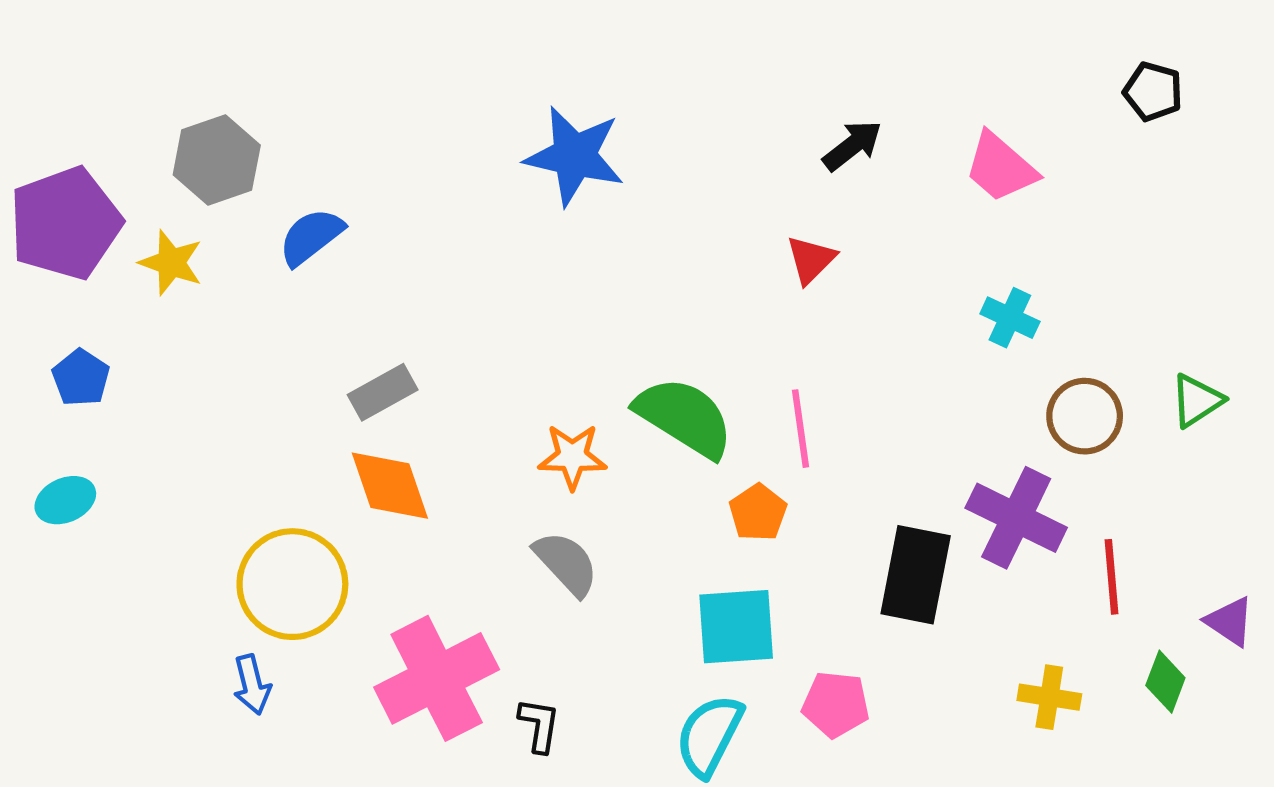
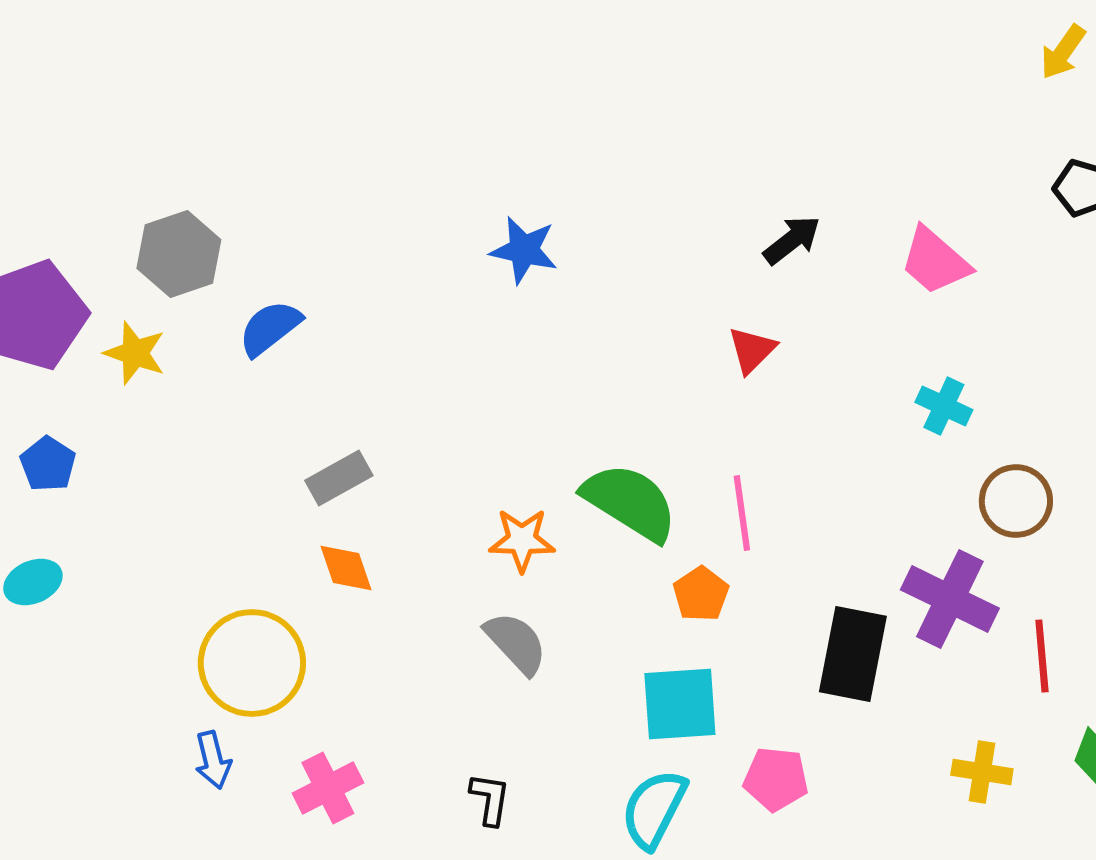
blue star: (574, 156) -> (524, 250), size x0.7
orange diamond: (390, 486) -> (346, 568), size x0.7
pink cross: (437, 678) -> (328, 788), moved, size x0.6

